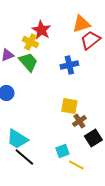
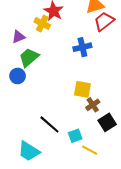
green trapezoid: (28, 62) -> (29, 57), moved, turned -90
cyan trapezoid: (17, 139) -> (29, 151), moved
black line: (24, 157) -> (49, 124), moved

